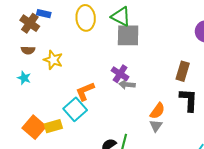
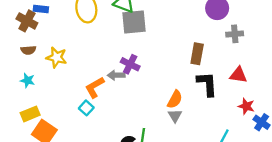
gray arrow: (127, 85) -> (116, 75), moved
cyan square: (75, 109) -> (86, 108), size x0.6
yellow rectangle: (53, 126) -> (30, 114), moved

